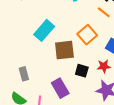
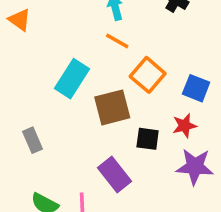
orange line: (104, 12) -> (117, 41), moved
gray rectangle: (24, 74) -> (32, 140), moved

